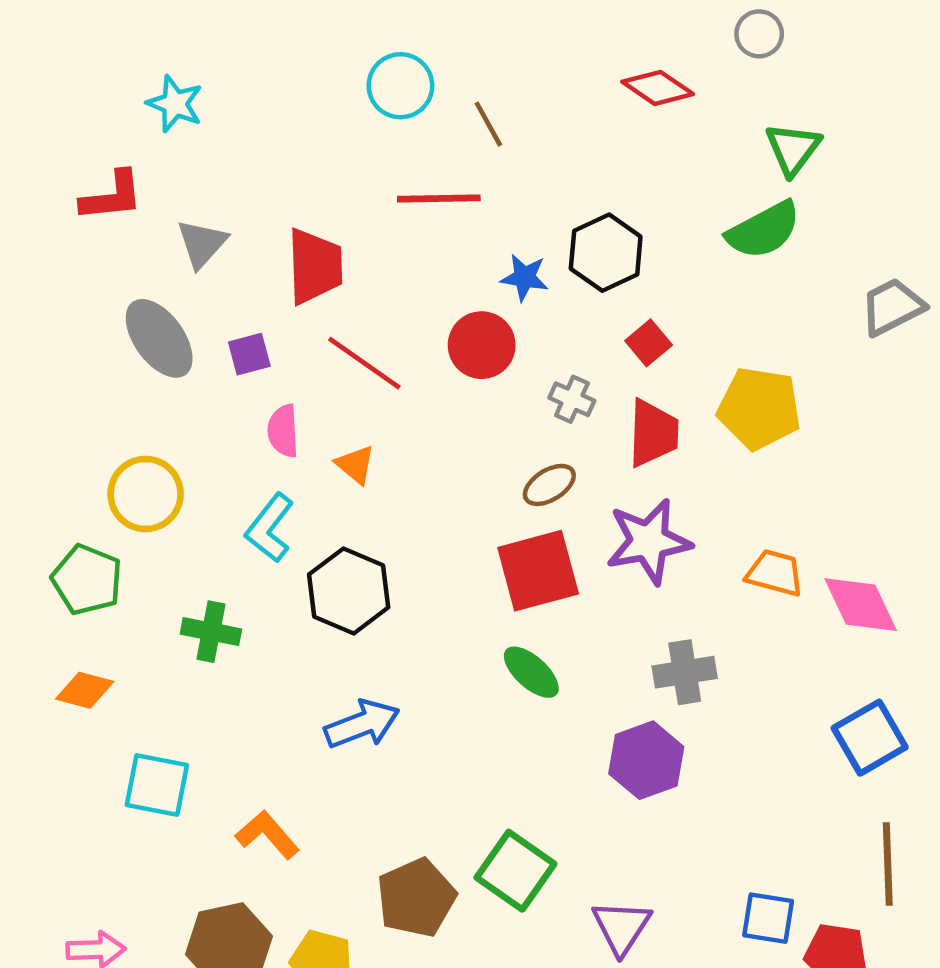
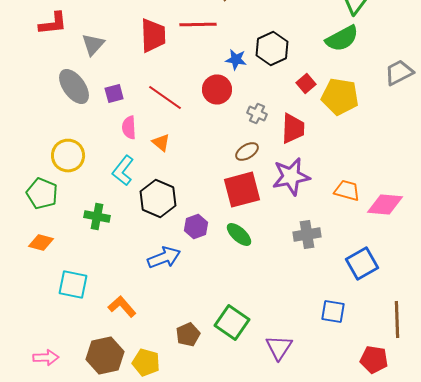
red trapezoid: (315, 266) -> (153, 36), moved
red square: (649, 343) -> (306, 84), moved
yellow pentagon: (759, 408) -> (340, 96), moved
pink diamond: (861, 605) -> (385, 204), turned -60
blue square: (870, 738) -> (362, 264), moved
purple hexagon: (646, 760) -> (196, 226), moved, size x0.7
brown pentagon: (416, 898) -> (188, 334), size x0.7
blue square: (768, 918) -> (333, 312), moved

